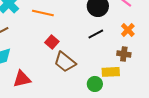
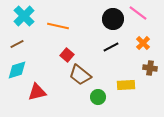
brown cross: (124, 54) -> (150, 68), moved
green circle: (95, 84) -> (98, 97), moved

